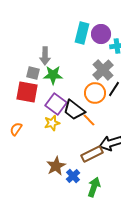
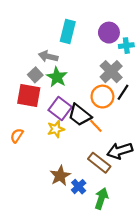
cyan rectangle: (82, 33) -> (68, 31), moved
gray arrow: (45, 56) -> (48, 56), turned 102
gray square: (33, 73) -> (35, 75), turned 32
green star: (53, 75) -> (57, 77), turned 30
brown rectangle: (92, 154) -> (99, 163), turned 65

